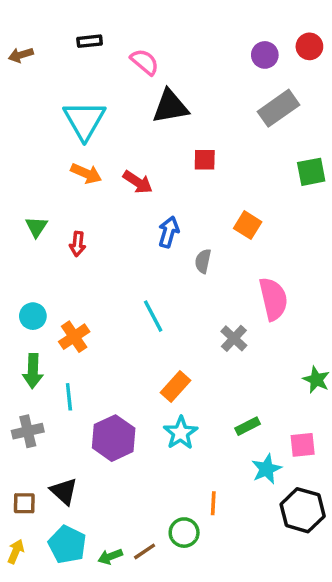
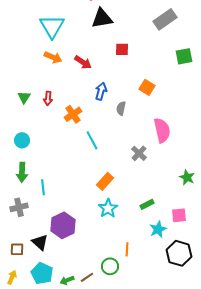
green triangle: (36, 227) -> (24, 97), moved
orange cross: (74, 337) -> (73, 114), moved
purple hexagon: (114, 438) -> (63, 225), moved

